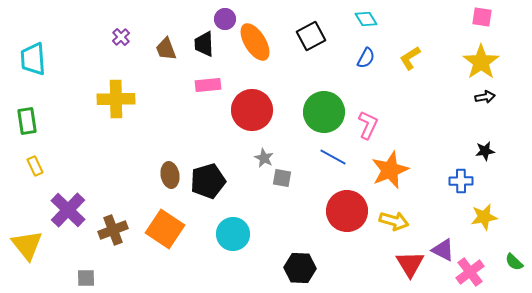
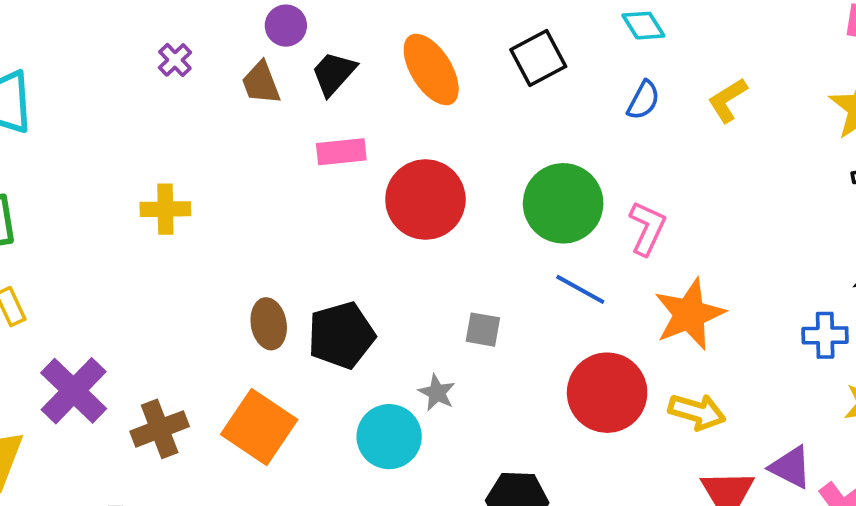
purple circle: (225, 19) -> (286, 26), moved
black trapezoid: (204, 44) -> (334, 73), turned 44
yellow cross: (116, 99) -> (165, 209), moved, size x0.7
gray star: (264, 158) -> (437, 393), moved

